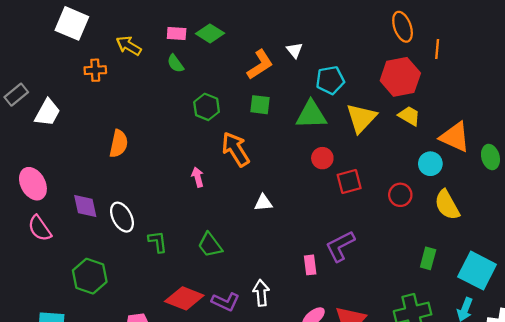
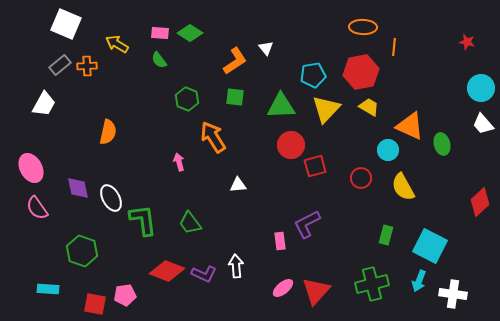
orange ellipse: (403, 27) -> (363, 27), turned -68
cyan pentagon: (330, 80) -> (313, 75), moved
gray rectangle: (16, 95) -> (60, 65), moved
red circle: (322, 158) -> (291, 145), size x1.4
green L-shape: (158, 242) -> (143, 220), size x1.6

